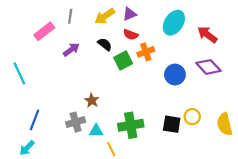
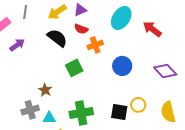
black semicircle: (105, 44) -> (57, 38), size x1.5
purple arrow: (71, 50) -> (17, 45), moved
green square: (123, 60) -> (74, 68), moved
purple diamond: (208, 67) -> (165, 71), moved

